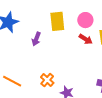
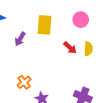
pink circle: (85, 20) -> (81, 20), moved

